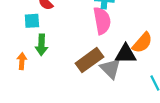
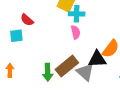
pink semicircle: (102, 21) -> (76, 32), size x0.6
green arrow: (42, 45) -> (48, 72), moved

